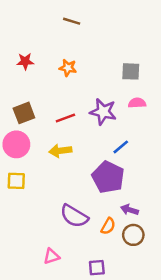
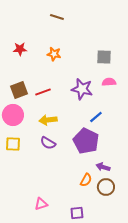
red line: (65, 118) -> (43, 92), moved
purple semicircle: (74, 216) -> (48, 143), moved, size x0.7

